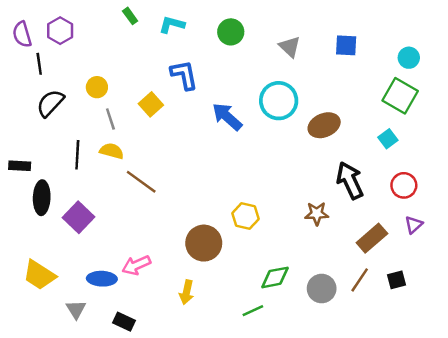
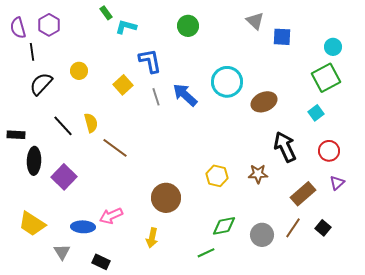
cyan L-shape: (172, 25) -> (126, 27), moved
gray triangle: (290, 47) -> (255, 21), moved
green square: (400, 96) -> (326, 78), turned 32
gray line: (110, 119) -> (156, 97), moved
yellow semicircle: (112, 151) -> (91, 123), turned 60
black line: (77, 155) -> (63, 126), turned -45
yellow hexagon: (245, 216) -> (217, 176), moved
black square: (396, 280) -> (323, 228), turned -35

